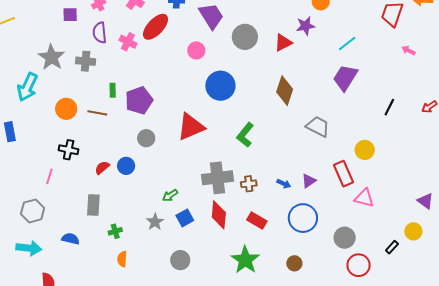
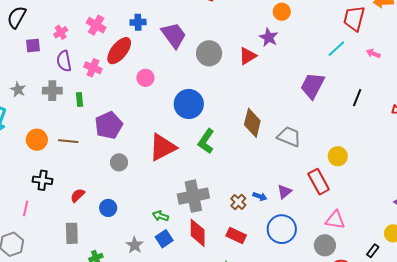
purple star: (306, 26) -> (269, 37), turned -30
cyan line: (347, 43) -> (336, 49), moved
pink circle: (196, 50) -> (145, 78), moved
gray star: (51, 57) -> (18, 90), size x0.6
green rectangle: (113, 90) -> (80, 100), moved
brown diamond: (285, 91) -> (252, 123), moved
black line: (389, 107) -> (357, 98), moved
green L-shape: (245, 135) -> (206, 141), moved
blue circle: (126, 166) -> (108, 208), moved
brown cross: (249, 184) -> (238, 202), moved, turned -35
green arrow: (170, 195) -> (160, 216), moved, turned 56
pink triangle: (364, 198) -> (335, 220), moved

